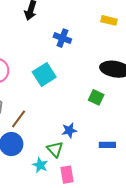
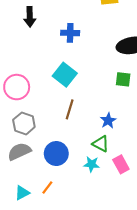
brown line: (19, 119) -> (70, 109), moved

